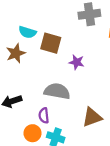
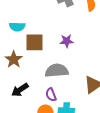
brown square: (51, 43) -> (35, 42), moved
brown star: (16, 53) -> (14, 59), moved

